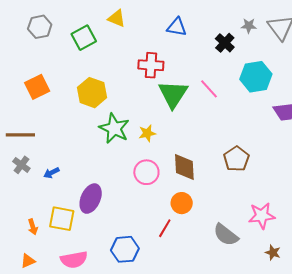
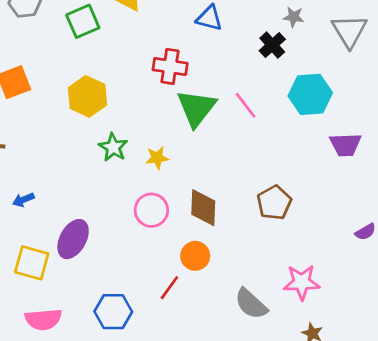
gray star: (249, 26) -> (294, 17), moved
green star: (114, 128) -> (113, 147), size x0.7

